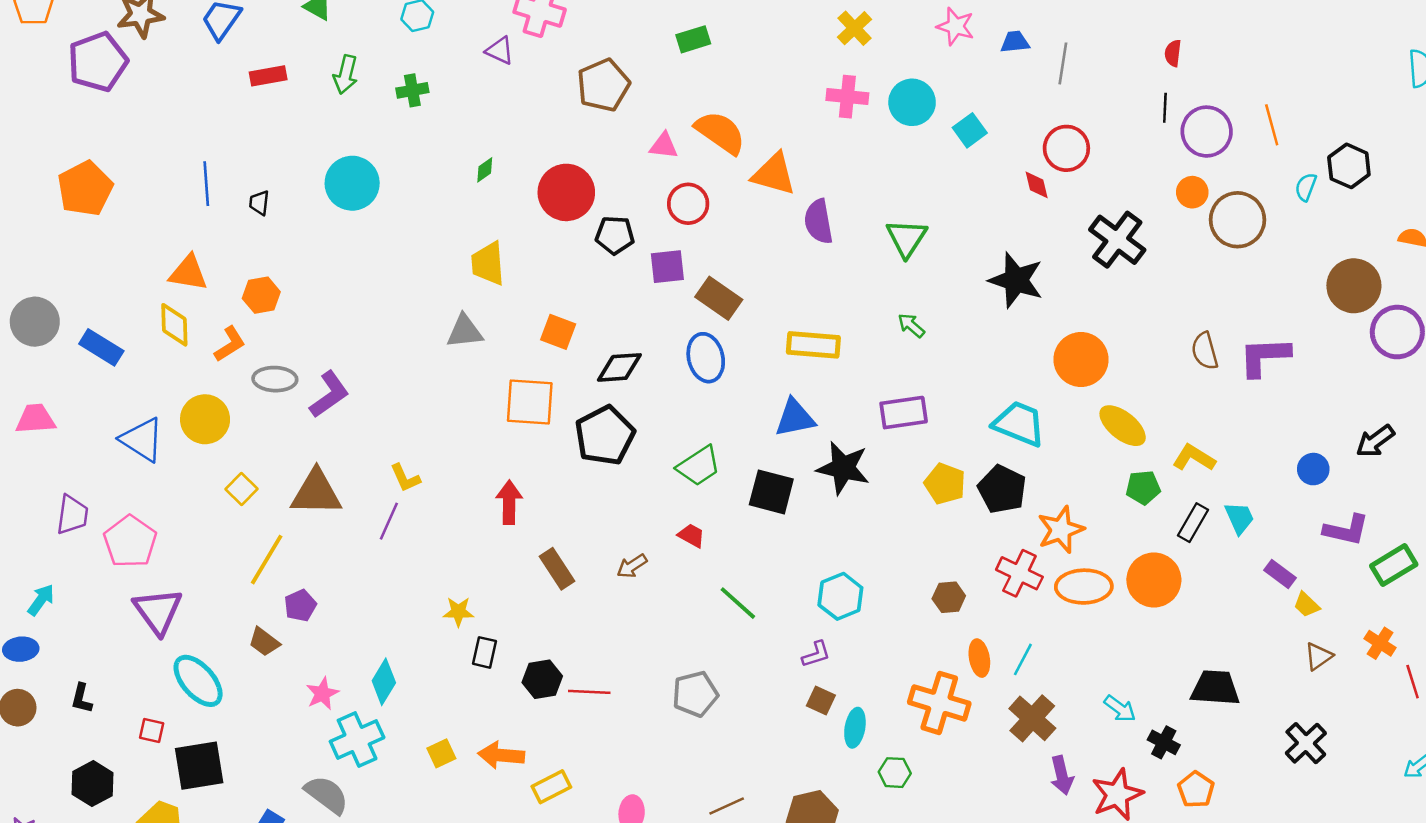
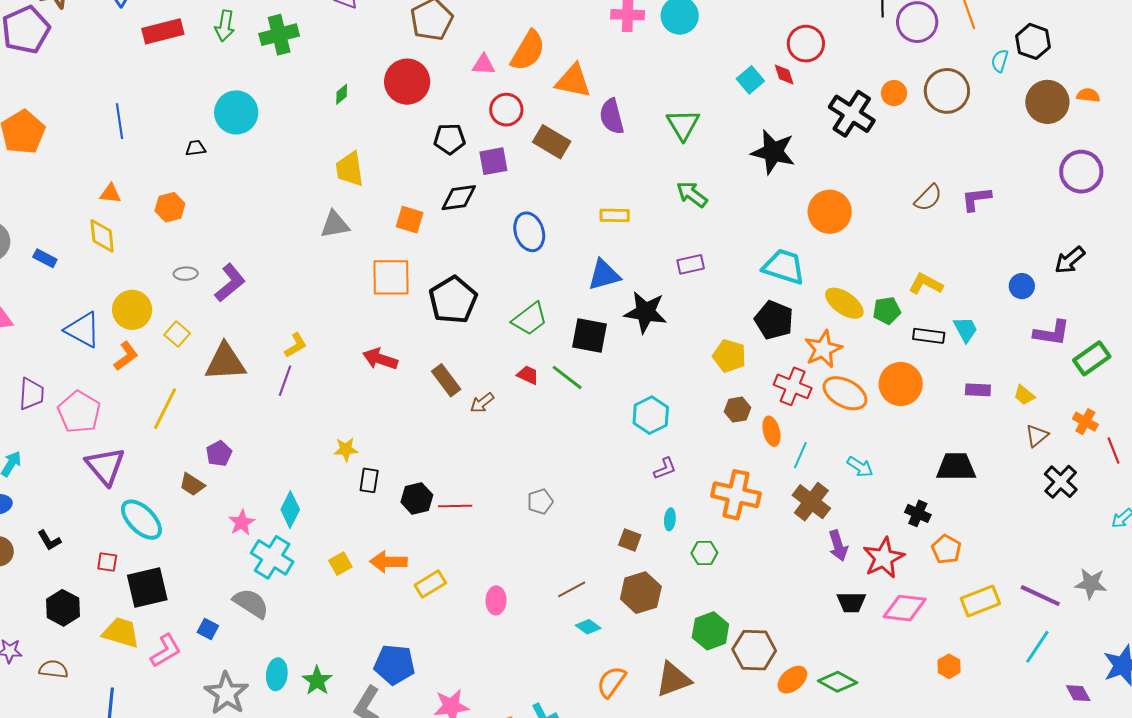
red rectangle: (268, 76) -> (163, 31), size x1.4
green cross: (412, 90) -> (279, 35), size x1.5
cyan square: (970, 130) -> (750, 80), moved
orange semicircle: (720, 132) -> (528, 51), turned 90
red circle: (566, 192) -> (407, 82), moved
orange circle: (1192, 192) -> (894, 93), moved
black trapezoid: (259, 203) -> (196, 148), moved, turned 80
orange triangle: (188, 273) -> (110, 194), size x0.7
brown circle: (1354, 286) -> (1047, 102), moved
brown rectangle: (719, 298) -> (552, 142), moved
green arrow: (911, 325) -> (692, 194), size x1.4
orange L-shape: (230, 344) -> (126, 356), moved
yellow rectangle: (813, 345) -> (615, 215), size x0.7
blue rectangle: (101, 347) -> (45, 258), size x0.7
brown semicircle: (1205, 351) -> (928, 198), turned -116
purple L-shape: (1264, 357) -> (976, 199), size x0.7
black diamond: (619, 367) -> (459, 198), moved
gray ellipse: (275, 379) -> (186, 274), size x0.7
purple rectangle: (904, 413) -> (691, 264), size x0.7
yellow ellipse: (1123, 426) -> (844, 303), moved
yellow L-shape: (405, 478) -> (296, 345), turned -92
yellow pentagon: (945, 484) -> (729, 356), moved
yellow square: (242, 489) -> (177, 334), moved
red arrow: (509, 502) -> (380, 359), turned -68
black rectangle: (1193, 523) -> (929, 336), turned 72
yellow line: (267, 560) -> (165, 409), moved
brown rectangle: (557, 569) -> (446, 380), moved
purple rectangle: (1280, 574) -> (978, 390), moved, turned -30
orange ellipse: (1084, 587) -> (845, 393), turned 33
green line: (738, 603) -> (567, 377), moved
purple L-shape: (816, 654) -> (665, 469), moved
orange ellipse: (979, 658) -> (771, 431), moved
gray pentagon: (695, 694) -> (540, 502), size x0.7
black L-shape: (82, 698) -> (49, 540), turned -40
brown square: (821, 700) -> (630, 540), moved
cyan arrow: (1120, 709) -> (860, 467), moved
cyan ellipse: (855, 728) -> (670, 519), size x0.7
cyan cross: (357, 740) -> (272, 557), turned -30
black cross: (1306, 743) -> (1061, 482), moved

